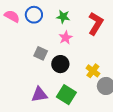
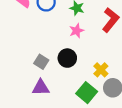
gray square: (41, 53) -> (41, 62), moved
green square: (66, 95) -> (87, 93), moved

